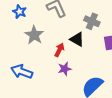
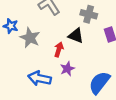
blue star: (20, 12) -> (11, 26), moved
blue arrow: (22, 72) -> (40, 78), moved

